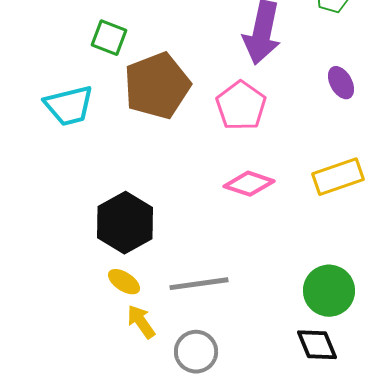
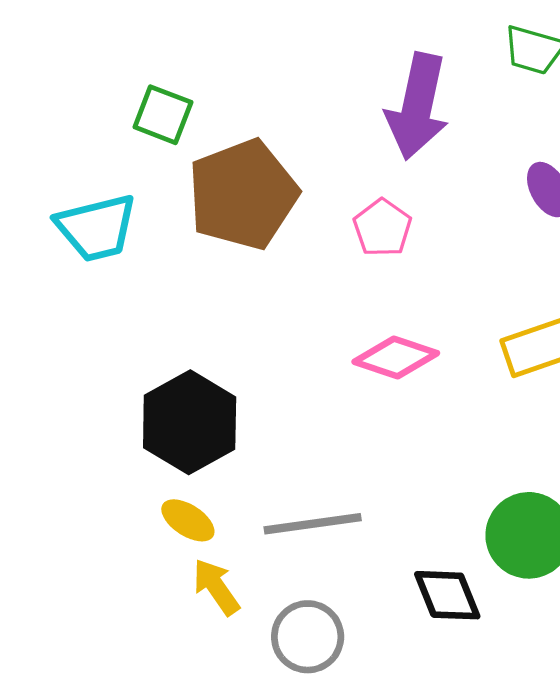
pink pentagon: (241, 106) -> (382, 228), size x0.7
black diamond: (317, 345) -> (447, 595), moved

